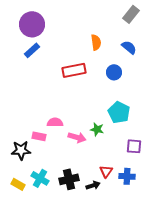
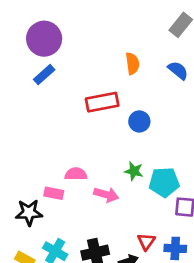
blue circle: (114, 72) -> (139, 121), moved
cyan pentagon: (119, 112) -> (164, 182), moved, turned -30
green star: (97, 129) -> (134, 171), moved

